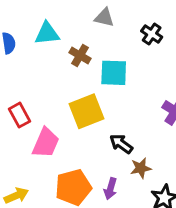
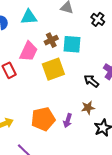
brown cross: (80, 56) -> (51, 40), moved, turned 32
pink trapezoid: (46, 143) -> (29, 51), moved
black arrow: (121, 144) -> (91, 81), moved

